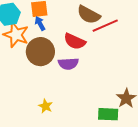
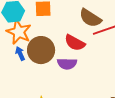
blue arrow: (40, 24) -> (20, 53), moved

